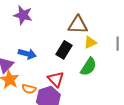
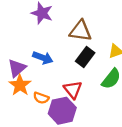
brown triangle: (78, 25) -> (81, 31), moved

